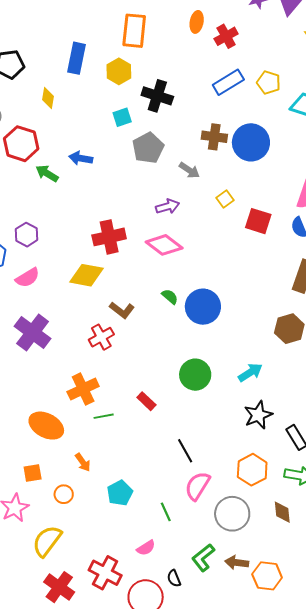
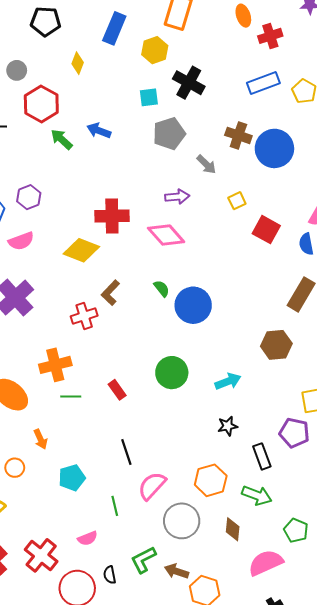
orange ellipse: (197, 22) -> (243, 16), turned -40
brown L-shape: (122, 310) -> (110, 293), turned 85
black star: (258, 415) -> (228, 426), size x0.7
black line: (185, 451) -> (126, 452), moved

